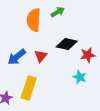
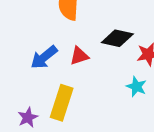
red triangle: (41, 56) -> (79, 56), turned 32

